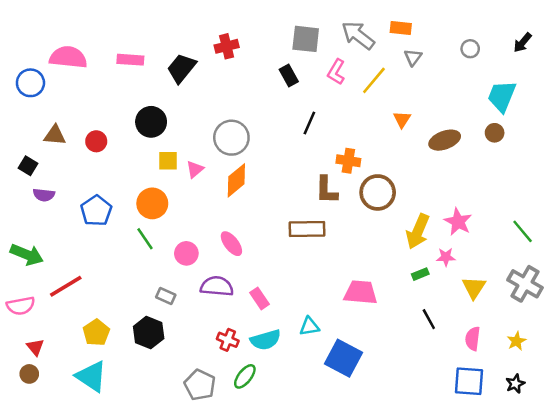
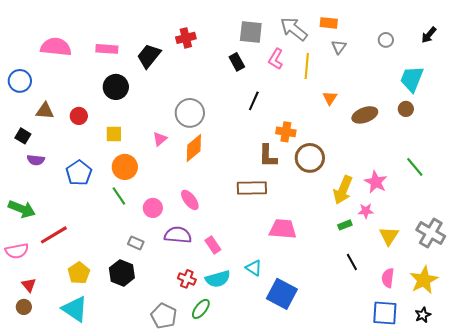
yellow line: (374, 80) -> (307, 66), turned -35
blue circle: (30, 83) -> (20, 81), moved
black circle: (151, 122) -> (116, 87), moved
yellow square: (168, 161) -> (114, 134), moved
green line: (523, 231) -> (415, 167), moved
pink trapezoid: (361, 292) -> (283, 229), moved
cyan triangle: (309, 326) -> (254, 268), turned 42
yellow star: (516, 341) -> (424, 280), size x1.8

